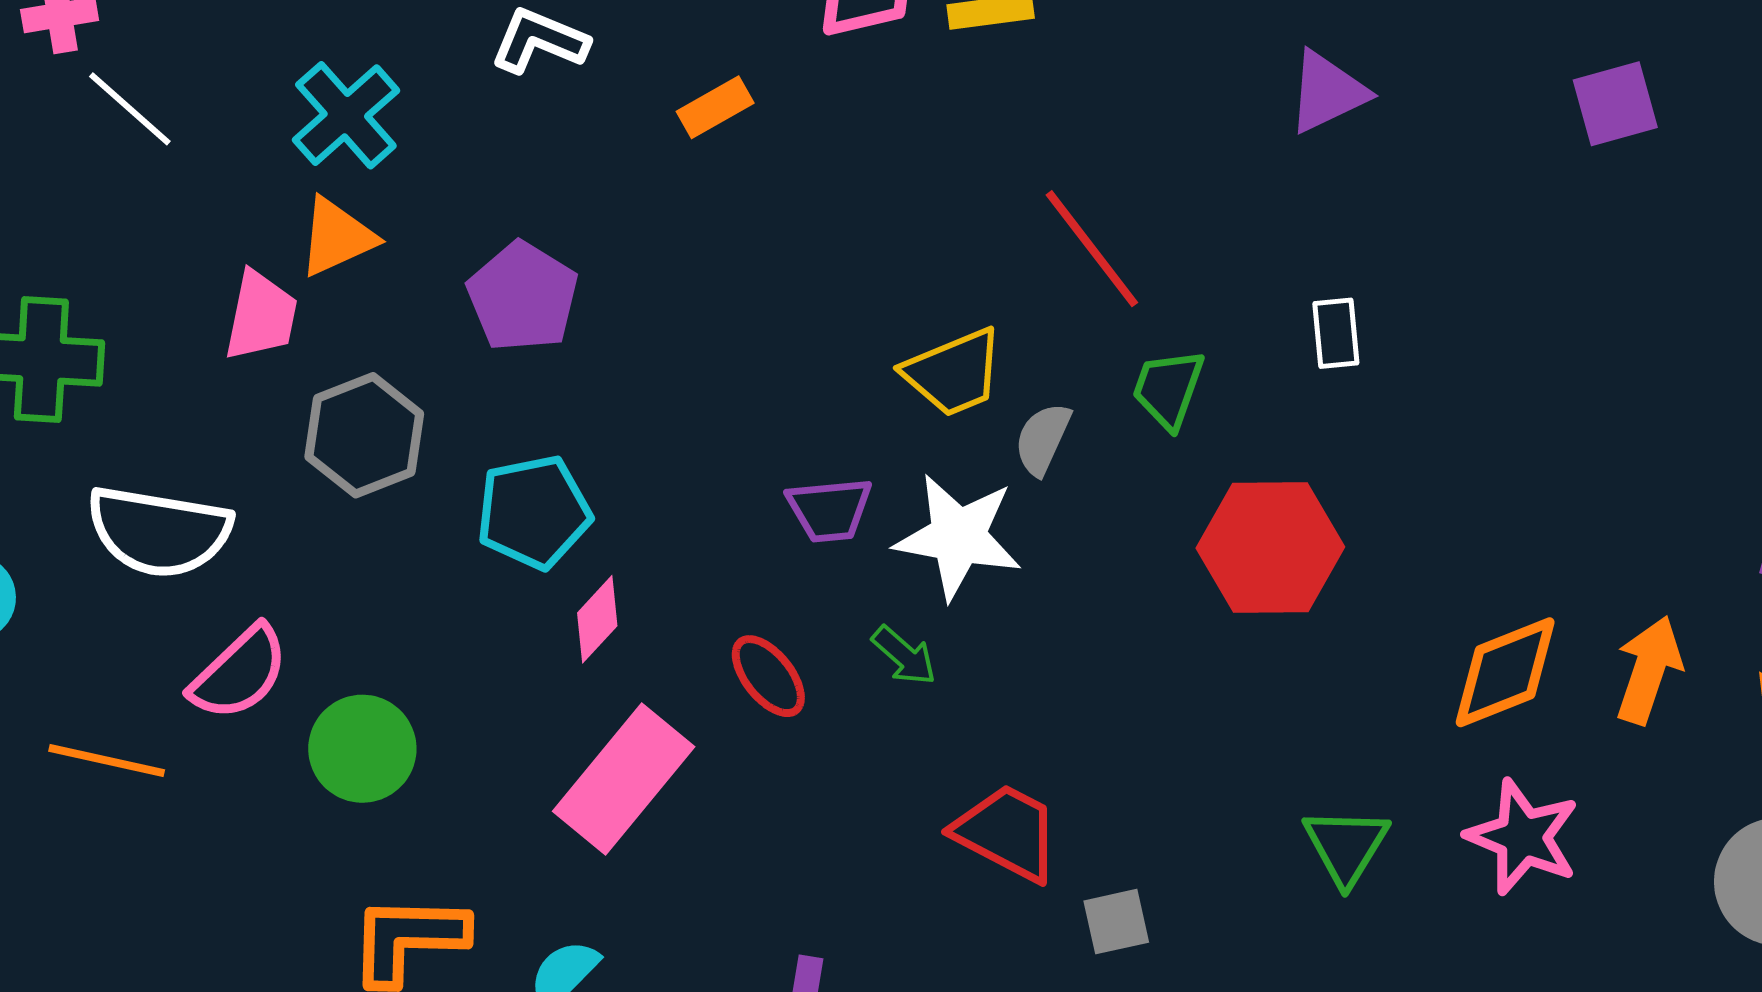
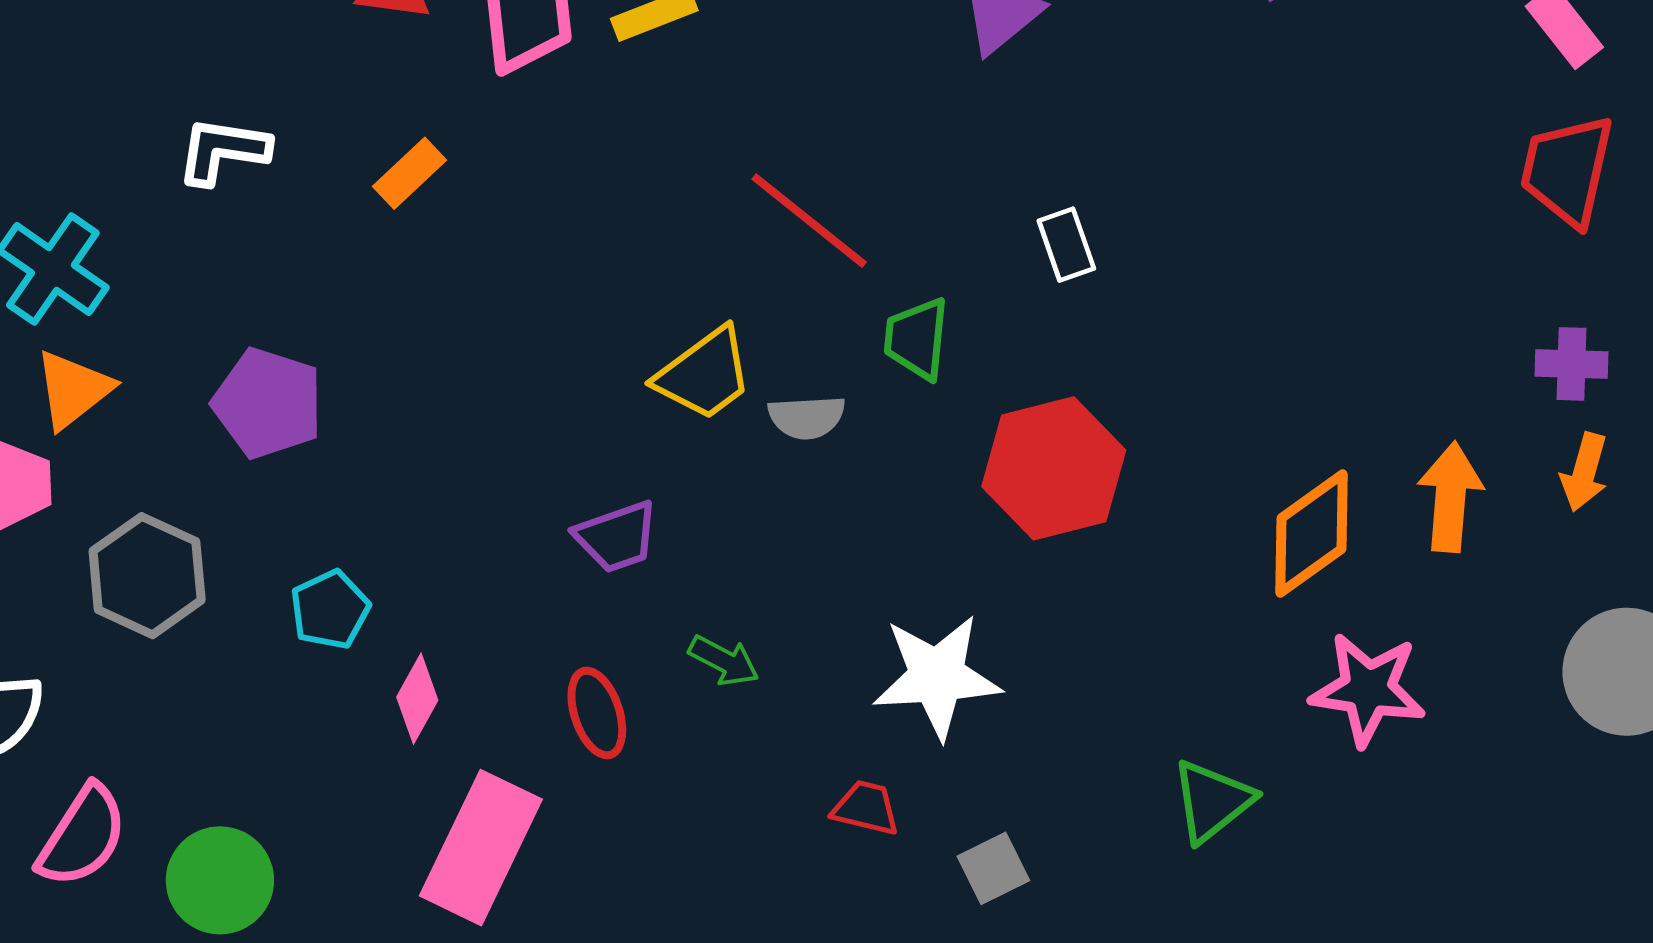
gray semicircle: (1043, 439) -> (807, 417), turned -104
cyan pentagon: (534, 512) -> (330, 610), size x0.7
white star: (958, 537) -> (937, 676), moved
red ellipse: (768, 676) -> (597, 713), turned 34
red trapezoid: (1007, 833) -> (866, 808), size x0.6
green triangle: (1346, 846) -> (1212, 801), moved, turned 34

